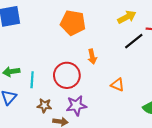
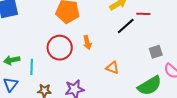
red circle: (67, 75) -> (60, 48), moved

